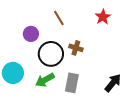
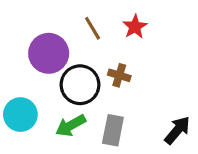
red star: (103, 17) -> (135, 27), moved
purple circle: (31, 34) -> (49, 53), size x1.6

